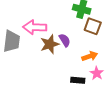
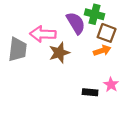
purple semicircle: (65, 40) -> (76, 23), moved, size x1.5
orange arrow: (90, 56) -> (102, 51), moved

